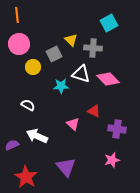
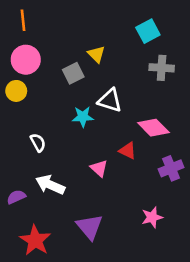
gray cross: (93, 48) -> (162, 68), moved
yellow circle: (33, 67) -> (16, 91), moved
pink diamond: (108, 79) -> (153, 128), moved
white semicircle: (28, 105) -> (38, 143), turned 32
purple cross: (117, 129) -> (171, 168), moved, turned -30

